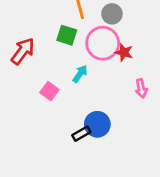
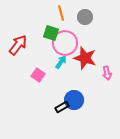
pink circle: (103, 43) -> (65, 43), moved
red star: (124, 52) -> (85, 58), moved, size x1.6

